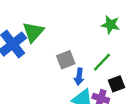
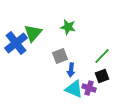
green star: (110, 25) -> (68, 27), moved
green line: (102, 62) -> (102, 56), moved

